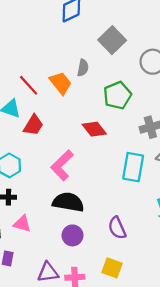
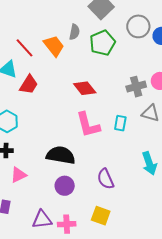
green pentagon: (117, 95) -> (102, 43), moved
pink L-shape: (62, 165) -> (88, 125), moved, turned -60
cyan rectangle: (133, 167) -> (120, 123), size x0.6
pink triangle: (22, 224) -> (18, 175), turned -42

